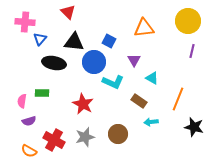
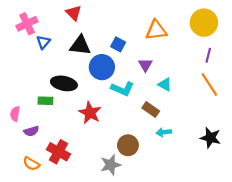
pink cross: (25, 22) -> (27, 24), turned -30
black ellipse: (54, 63) -> (64, 83), moved
orange line: (178, 99) -> (209, 84), moved, turned -55
pink semicircle: (22, 101) -> (15, 114), moved
gray star: (85, 137) -> (111, 165), moved

